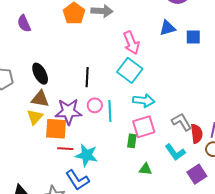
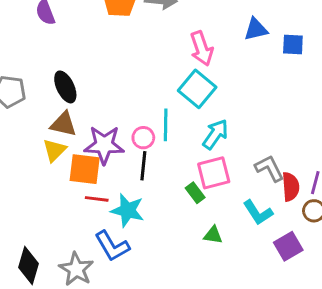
black line: (87, 77) -> (143, 166), moved
cyan arrow: (144, 101) -> (215, 134), turned -65
cyan line: (110, 111) -> (166, 125), moved
green rectangle: (132, 141) -> (195, 193), turned -48

